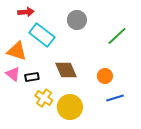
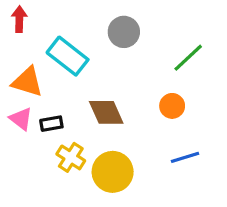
red arrow: (26, 12) -> (19, 19), moved, turned -84
orange circle: (105, 76) -> (172, 106), moved

